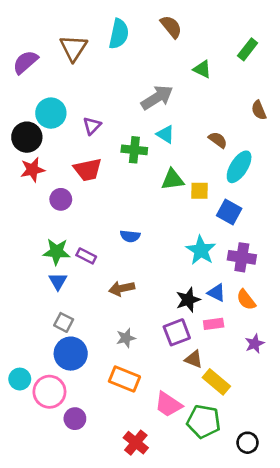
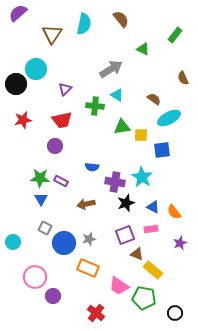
purple semicircle: (25, 62) -> (18, 13), moved
cyan circle: (51, 113) -> (36, 69), moved
black circle: (27, 137) -> (16, 84), moved
cyan ellipse: (239, 167) -> (169, 118), turned 30
purple circle: (61, 199) -> (55, 146), moved
blue square: (229, 212) -> (162, 150), turned -36
purple cross: (242, 257) -> (115, 182), moved
black star: (188, 300) -> (126, 203), moved
blue circle: (71, 354) -> (64, 243), moved
cyan circle: (20, 379) -> (13, 242), moved

